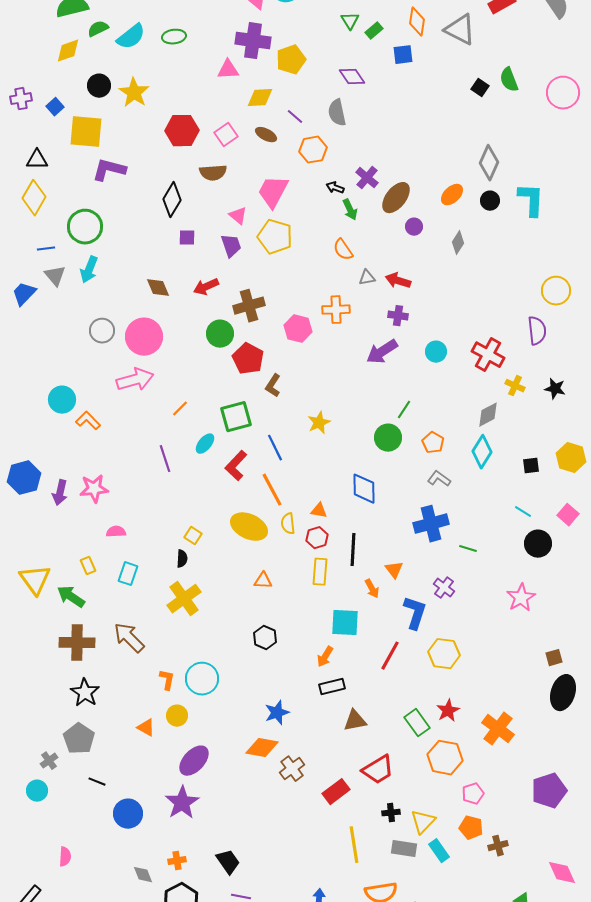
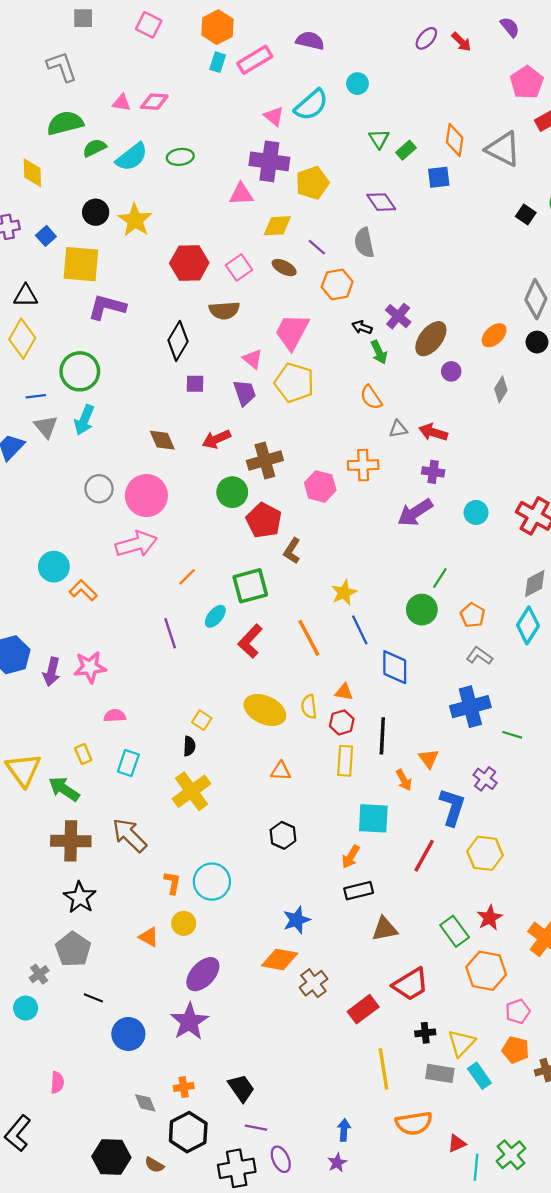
yellow diamond: (68, 51) -> (32, 173), moved, turned -72
blue line: (275, 448) -> (360, 630), moved
orange line: (272, 490) -> (309, 638), moved

